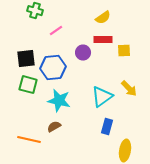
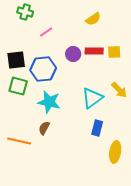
red rectangle: (103, 40) -> (94, 51), moved
brown semicircle: (54, 127) -> (44, 128), turned -32

